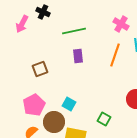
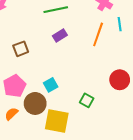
purple rectangle: (78, 56) -> (60, 35), turned 64
cyan square: (69, 104) -> (51, 85), turned 32

